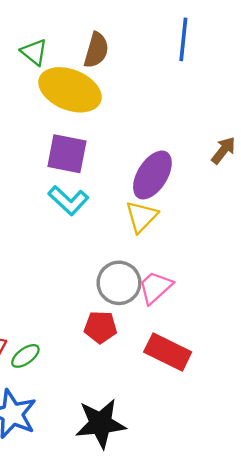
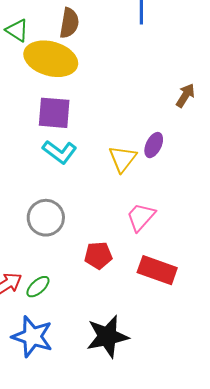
purple ellipse: (152, 175) -> (154, 145), moved, size x0.6
gray circle: (119, 283) -> (46, 218), moved

